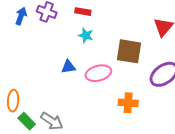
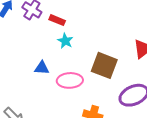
red rectangle: (83, 12) -> (57, 20), moved

